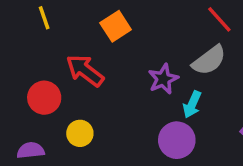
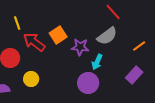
yellow line: (44, 18) -> (17, 23), moved
orange square: (116, 26) -> (58, 35), moved
purple star: (163, 79) -> (80, 47), turned 30

